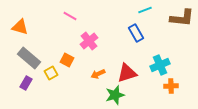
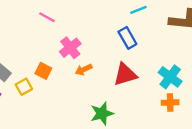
cyan cross: (160, 65) -> (170, 77), moved, turned -30
red triangle: (127, 73) -> (125, 74), moved
orange arrow: (98, 74) -> (84, 70), moved

